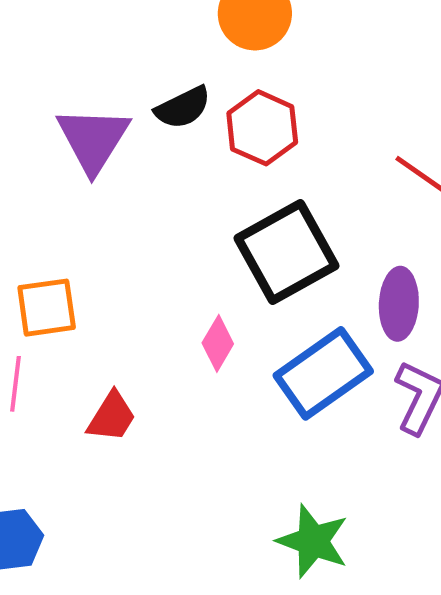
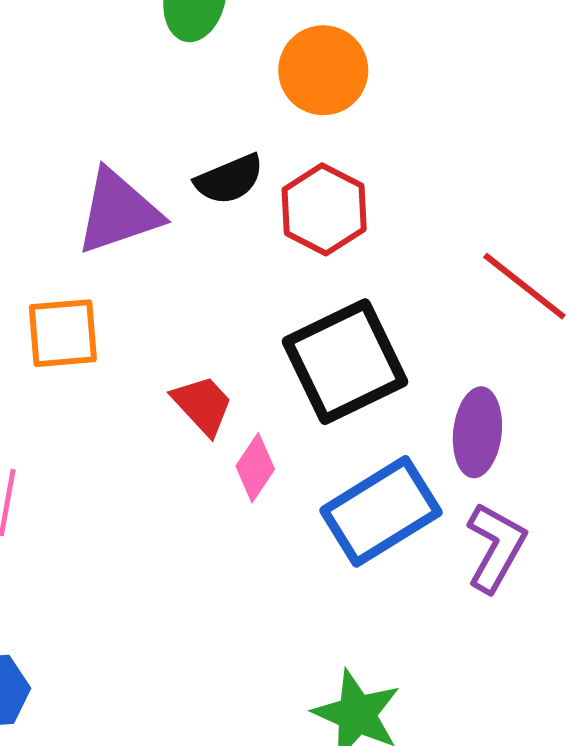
purple triangle: (93, 139) -> (118, 212), turned 36
orange square: (47, 308) -> (63, 333), moved
red trapezoid: (112, 417) -> (203, 405), moved, turned -78

